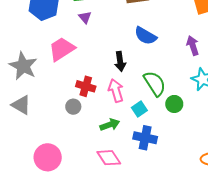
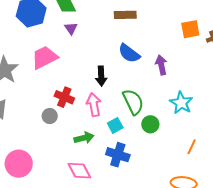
purple arrow: (193, 45) -> (161, 65), moved

